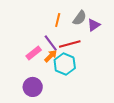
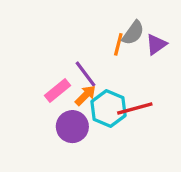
orange line: (58, 20) -> (118, 44), moved
red line: (70, 44) -> (135, 109), moved
purple circle: (33, 87) -> (72, 127), moved

